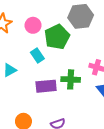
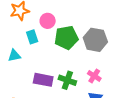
gray hexagon: (81, 16) -> (95, 40), moved
cyan rectangle: (37, 56) -> (32, 37), moved

